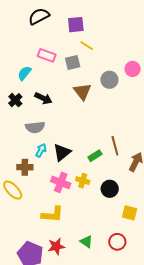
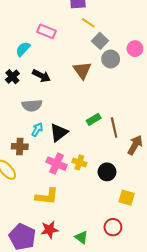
gray square: (73, 63) -> (100, 41), moved, turned -35
green rectangle: (95, 156) -> (94, 119), moved
green triangle: (86, 242) -> (81, 237), moved

